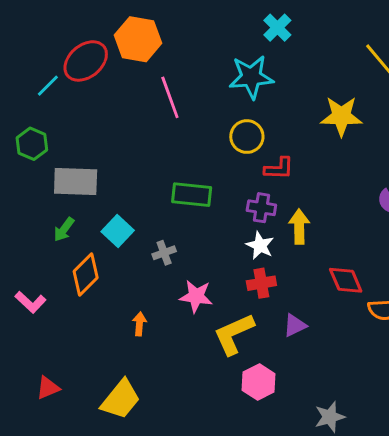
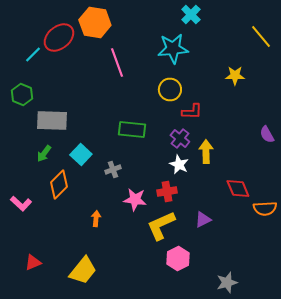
yellow star: (341, 116) -> (235, 76), size x0.7
purple cross: (261, 208) -> (180, 138), turned 30
red cross: (261, 283) -> (167, 192), moved

